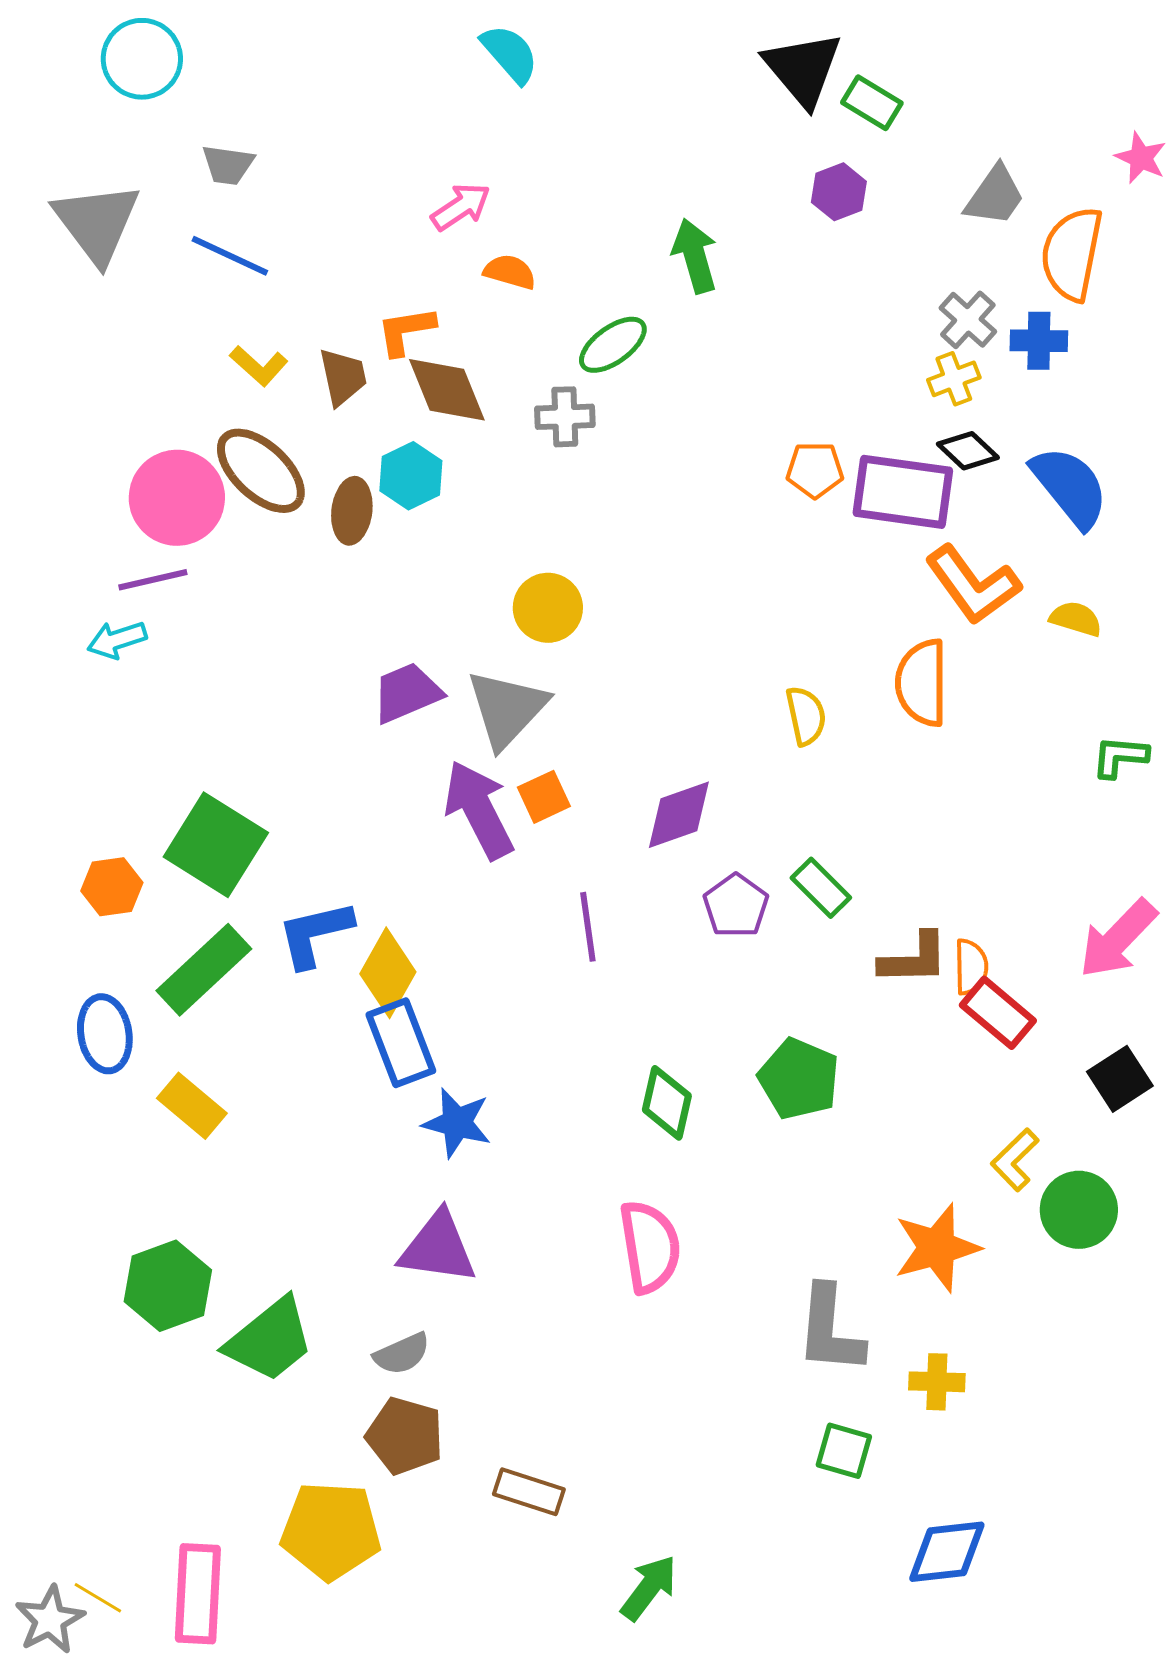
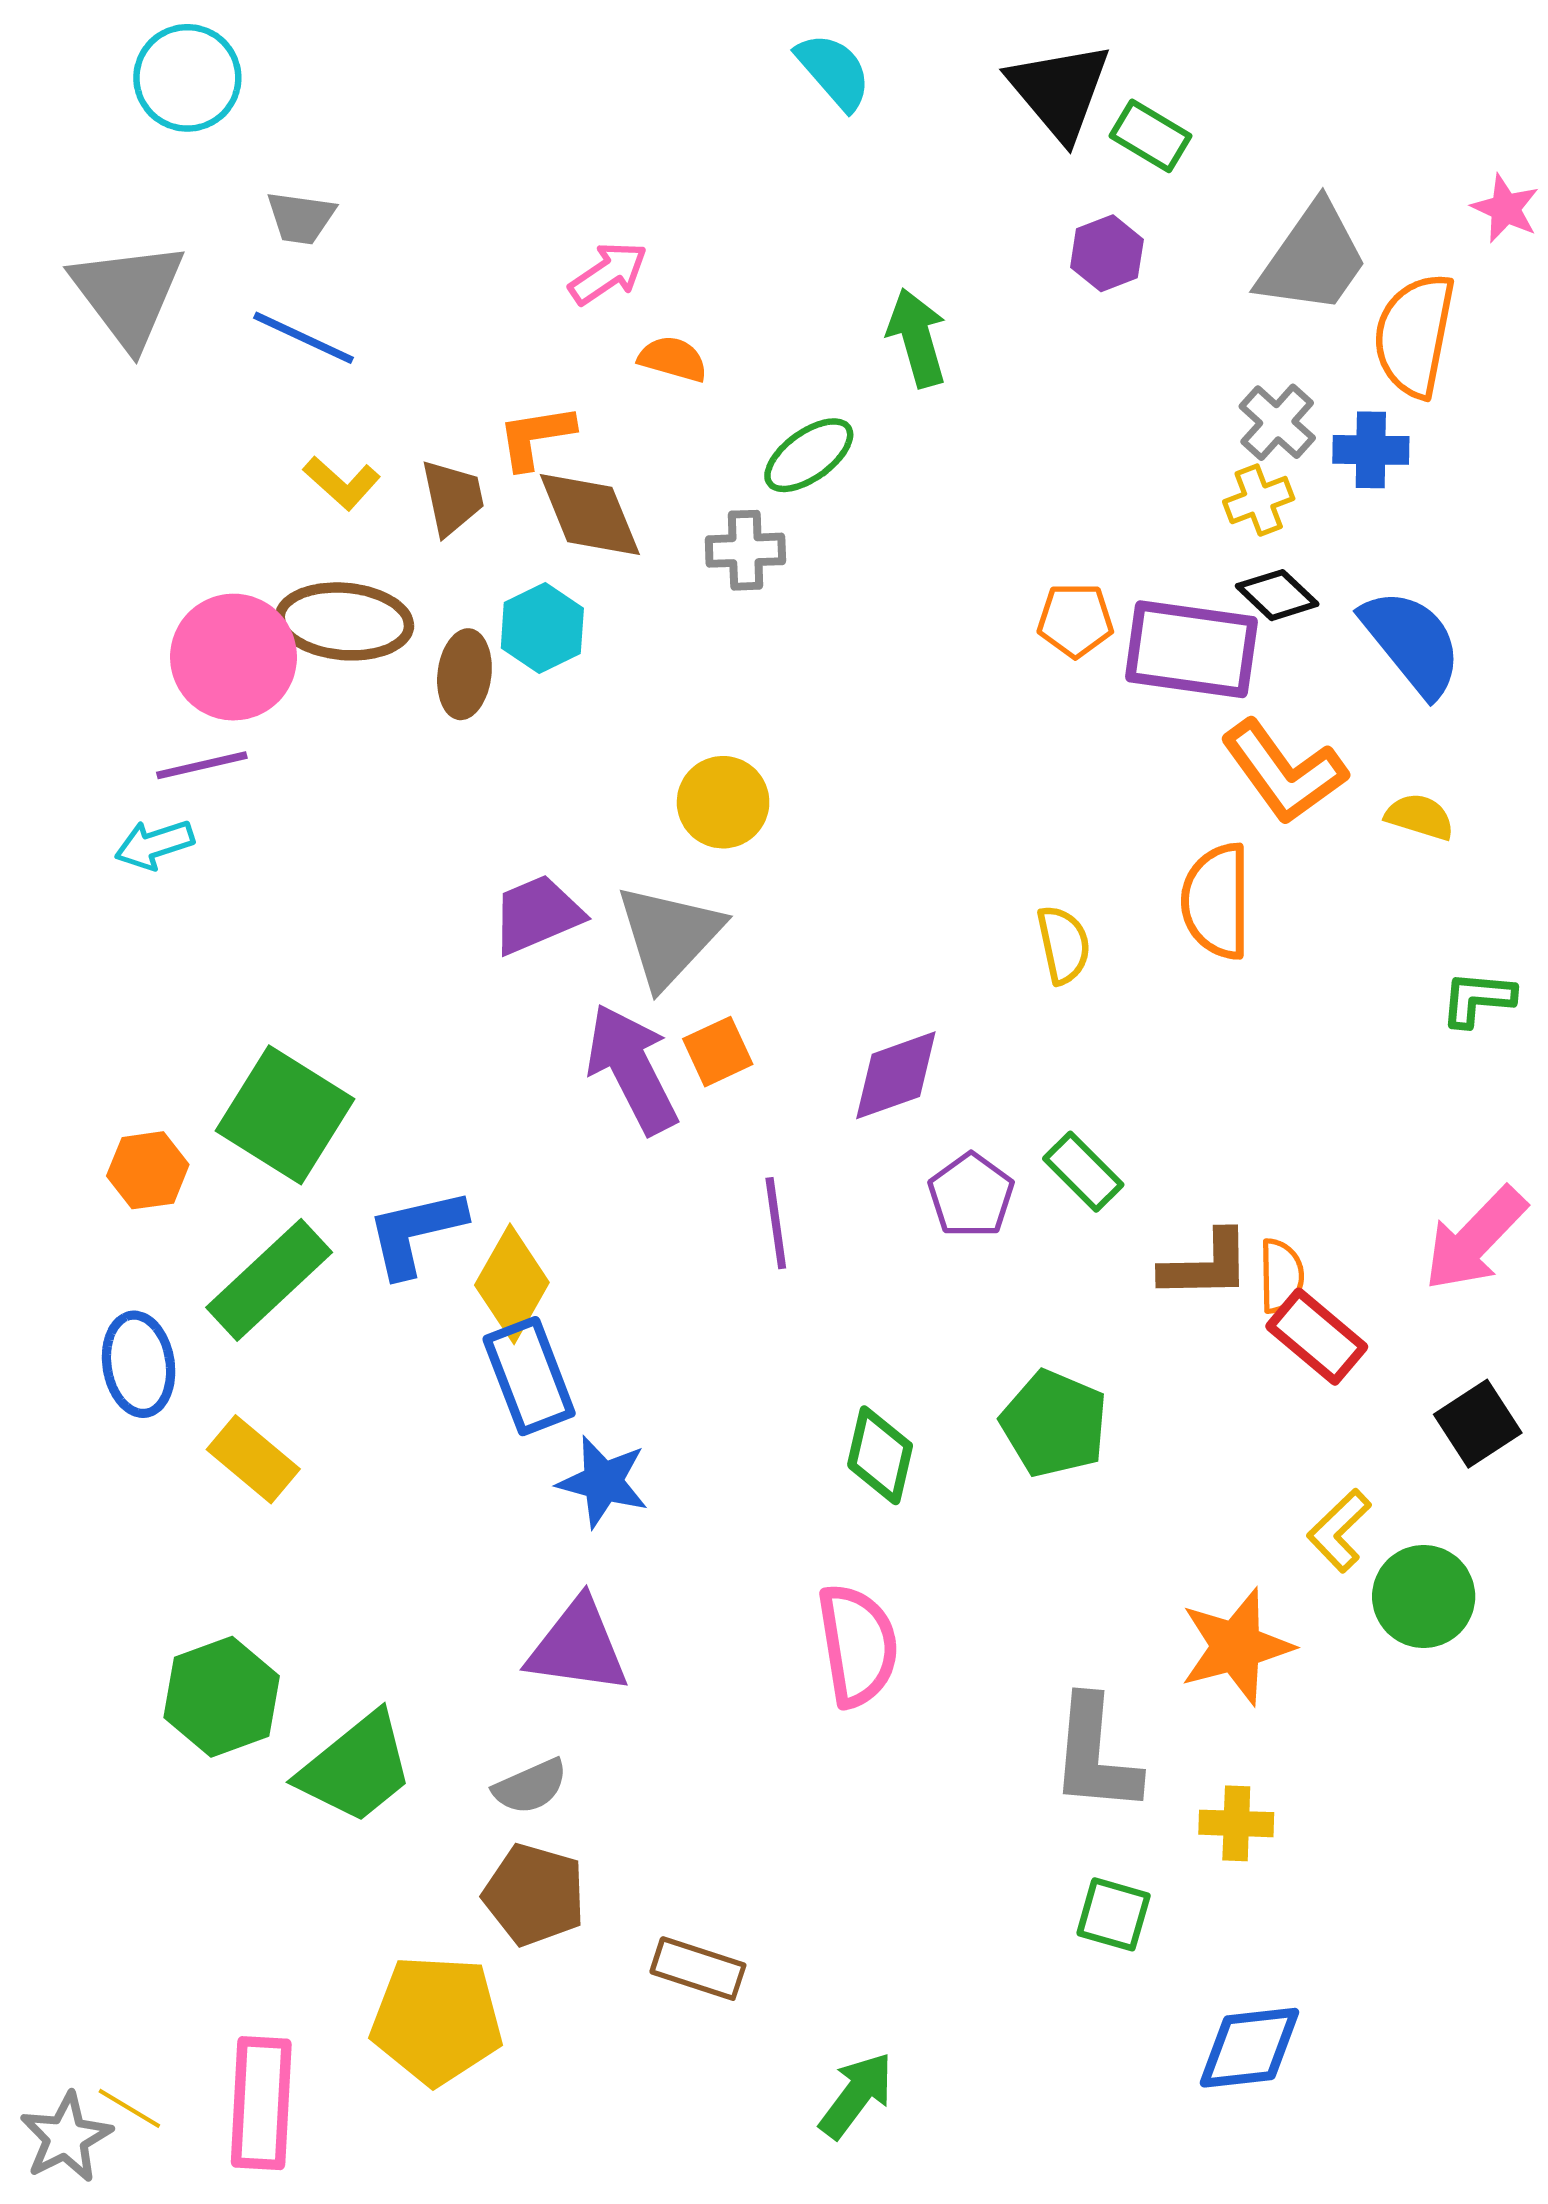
cyan semicircle: (510, 54) -> (834, 71), moved
gray trapezoid: (995, 196) -> (1313, 259), size x1.4
brown ellipse: (261, 471) -> (344, 621), turned -38

